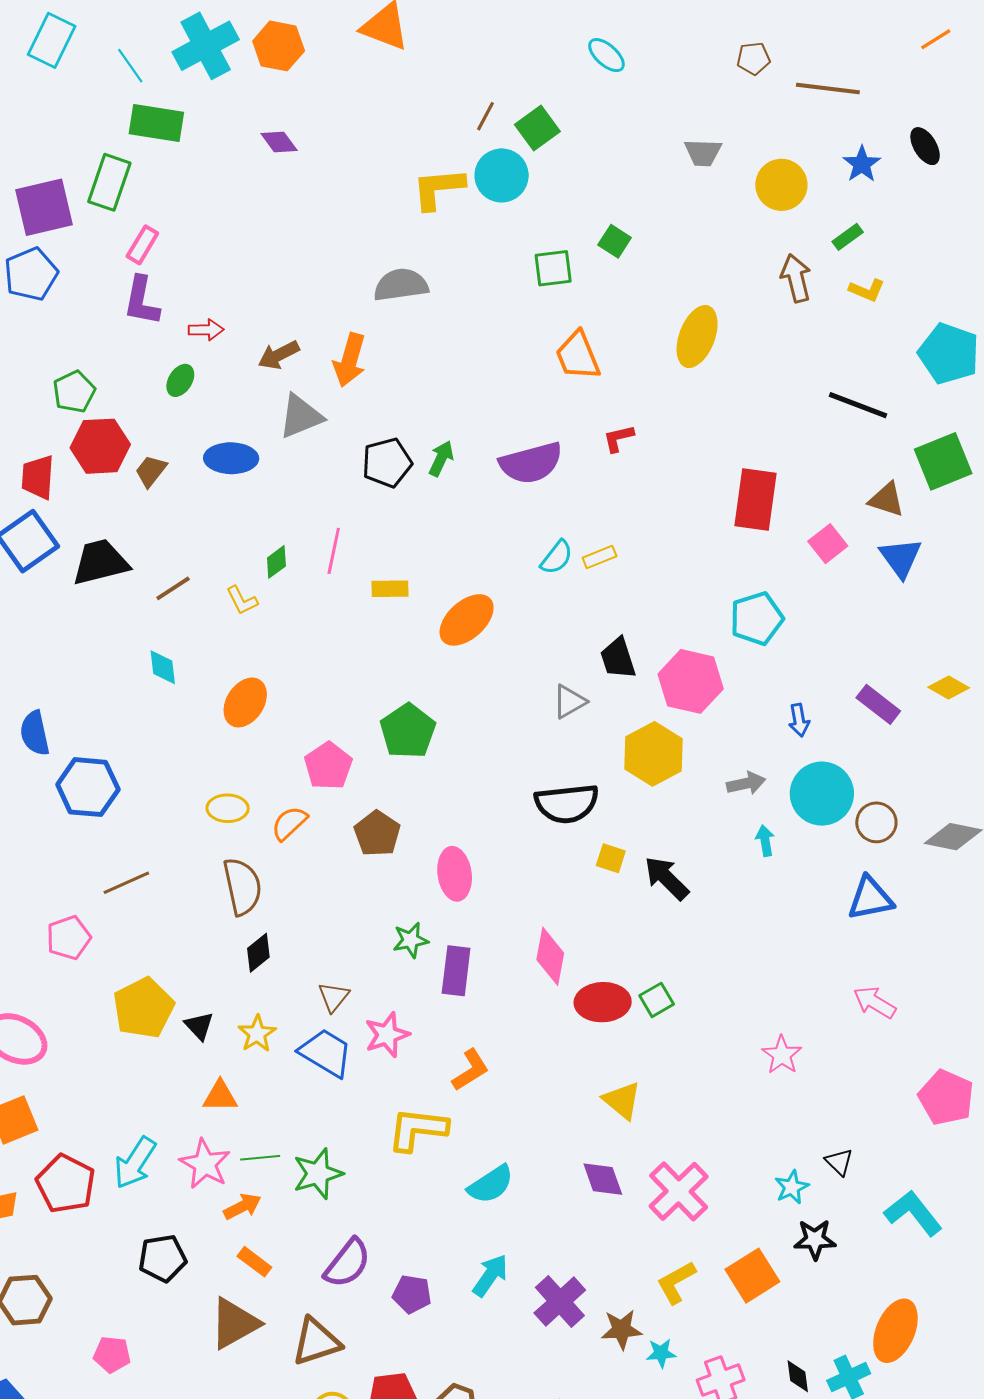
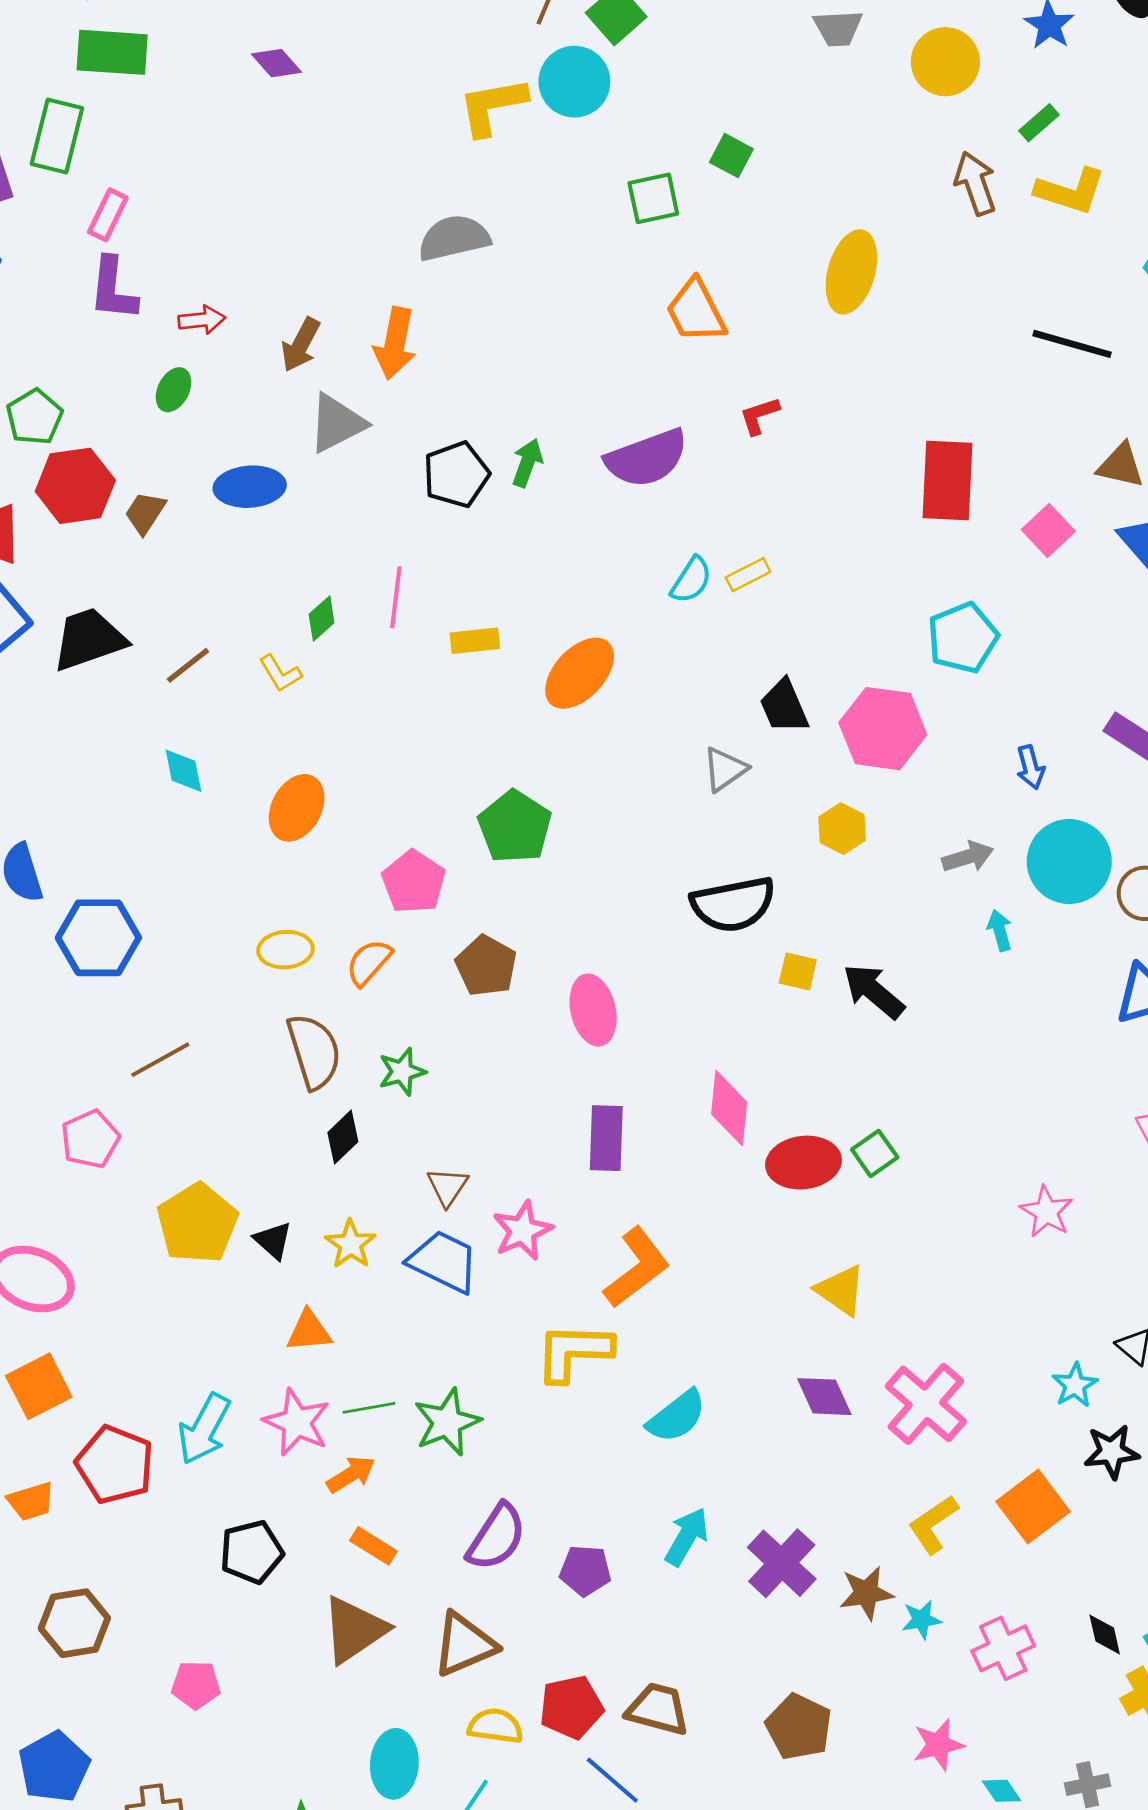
yellow L-shape: (867, 290) -> (1070, 191), size x1.5
brown arrow: (279, 355) -> (301, 345), turned -30
yellow hexagon: (653, 754) -> (842, 829), size x0.6
green star: (411, 940) -> (402, 1072), moved
orange L-shape: (470, 1070) -> (637, 1268), size x1.4

